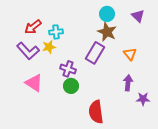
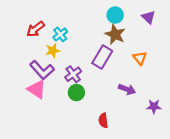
cyan cross: (56, 32) -> (60, 34), turned -32
purple L-shape: (28, 51) -> (42, 70), moved
purple cross: (68, 69) -> (73, 74), turned 35
purple arrow: (128, 83) -> (127, 89), moved, turned 105
red semicircle: (96, 112) -> (103, 121), size x0.6

